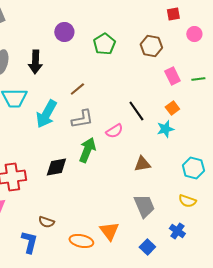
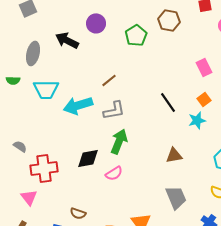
brown hexagon: (151, 46) -> (169, 20), moved
black arrow: (35, 62) -> (67, 40), moved, turned 115
cyan arrow: (46, 114) -> (78, 105), turned 44
pink semicircle: (114, 131) -> (114, 173), moved

